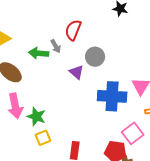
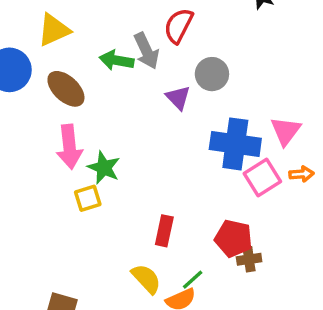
gray arrow: (56, 46) -> (146, 51), size x1.5
pink square: (133, 133) -> (262, 178), moved
yellow square: (43, 138) -> (88, 198), moved

